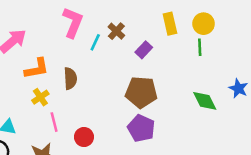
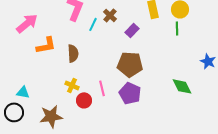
yellow cross: (40, 97) -> (72, 85), moved, turned -32
green diamond: (205, 101) -> (182, 86), moved
pink line: (54, 122) -> (102, 88), moved

